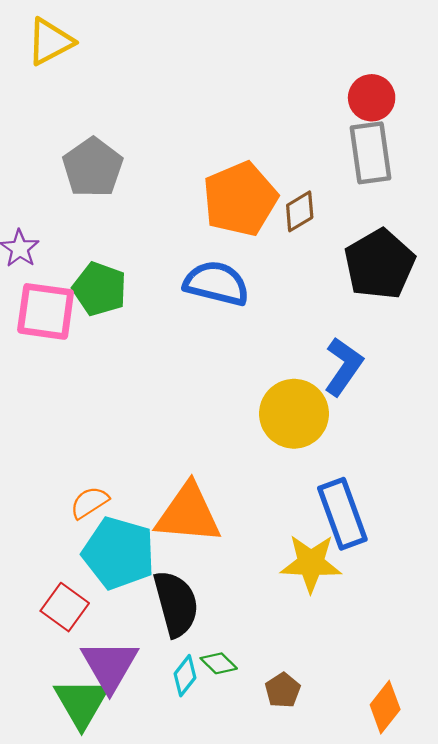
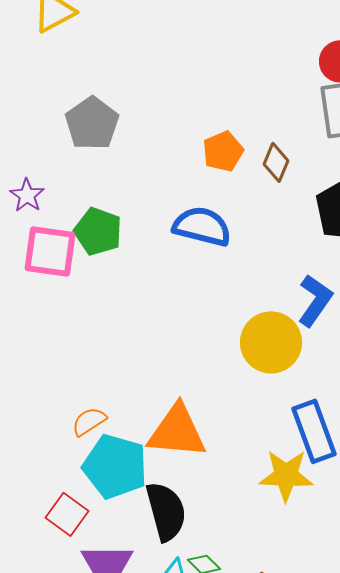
orange pentagon: (240, 199) -> (223, 151), size x0.6
brown diamond: (300, 211) -> (276, 162), turned -36

